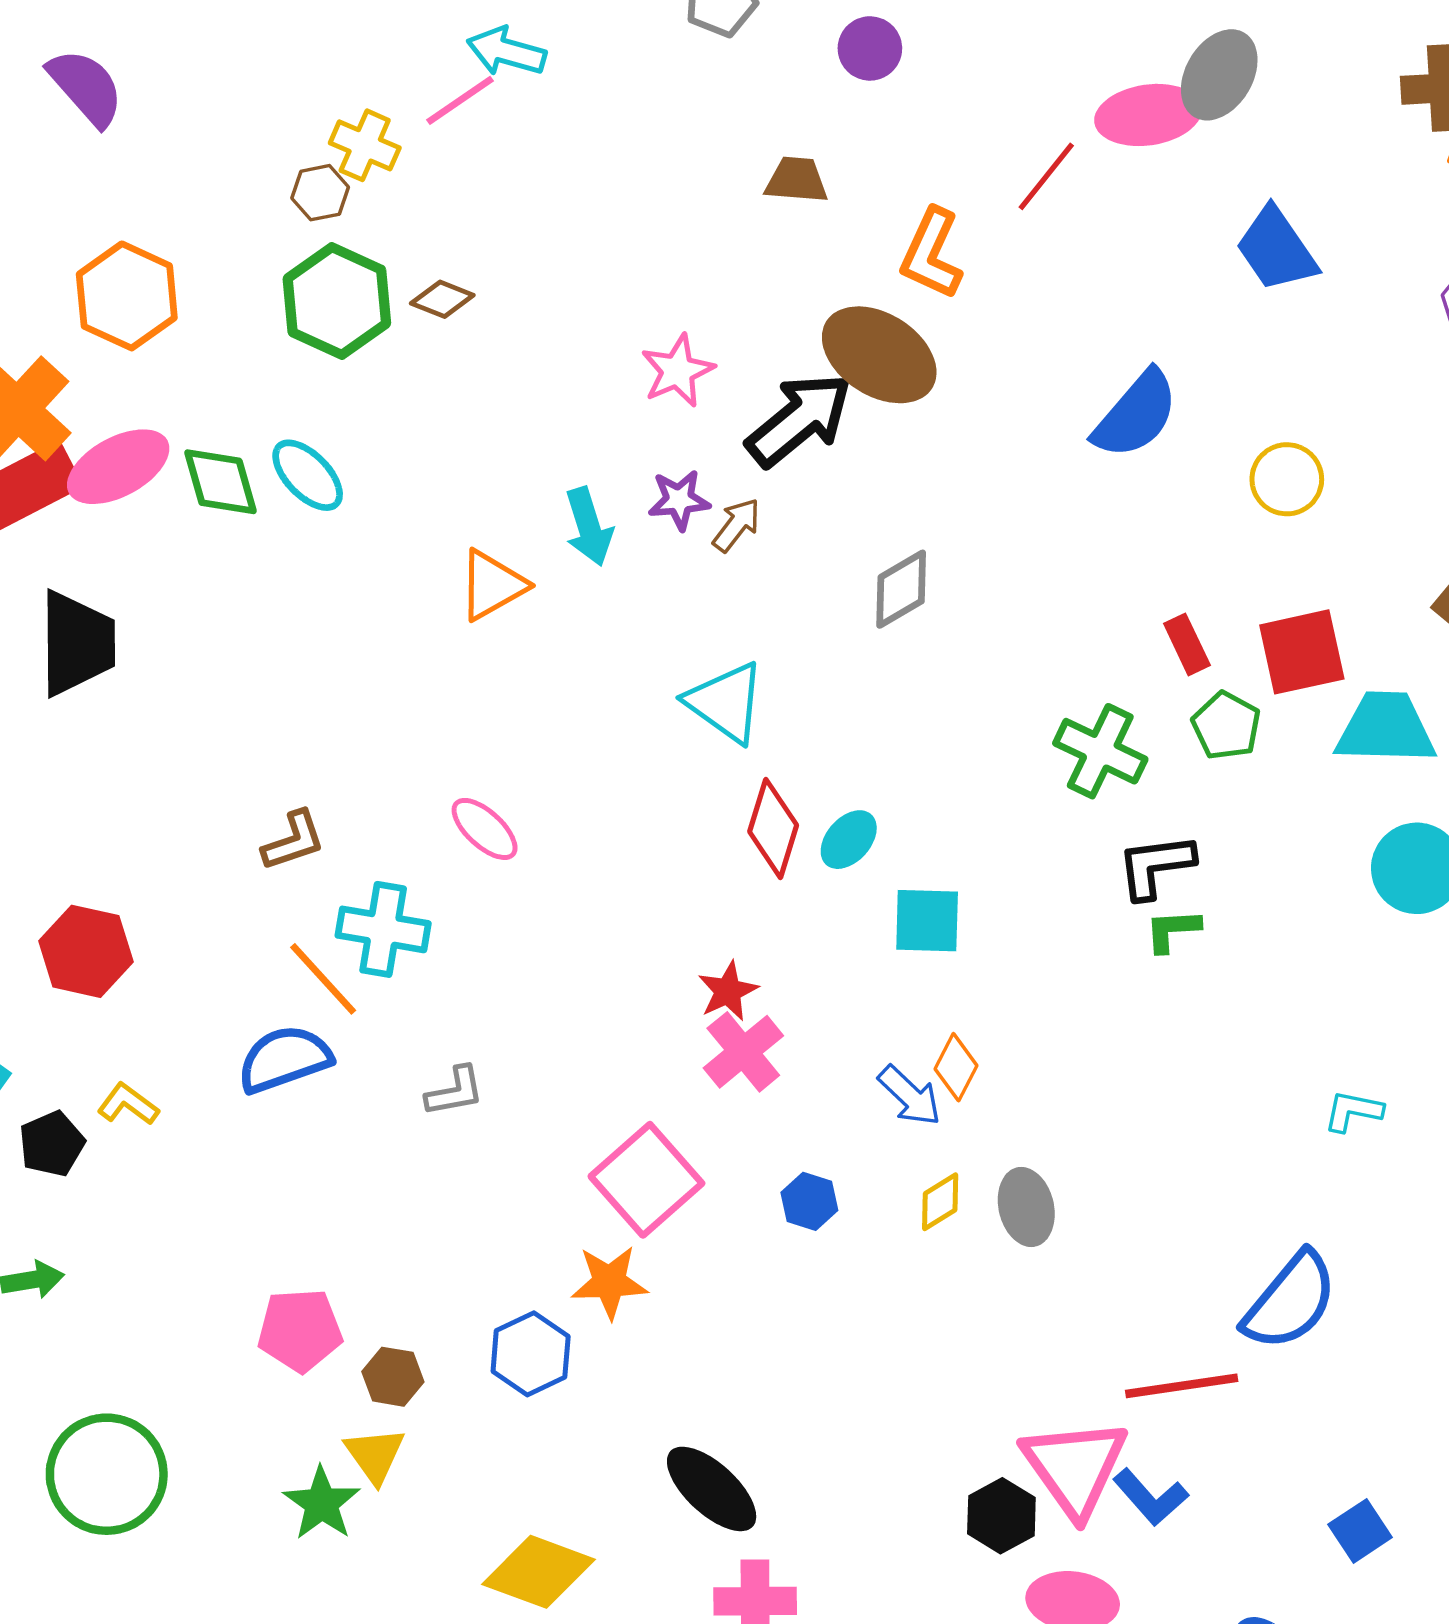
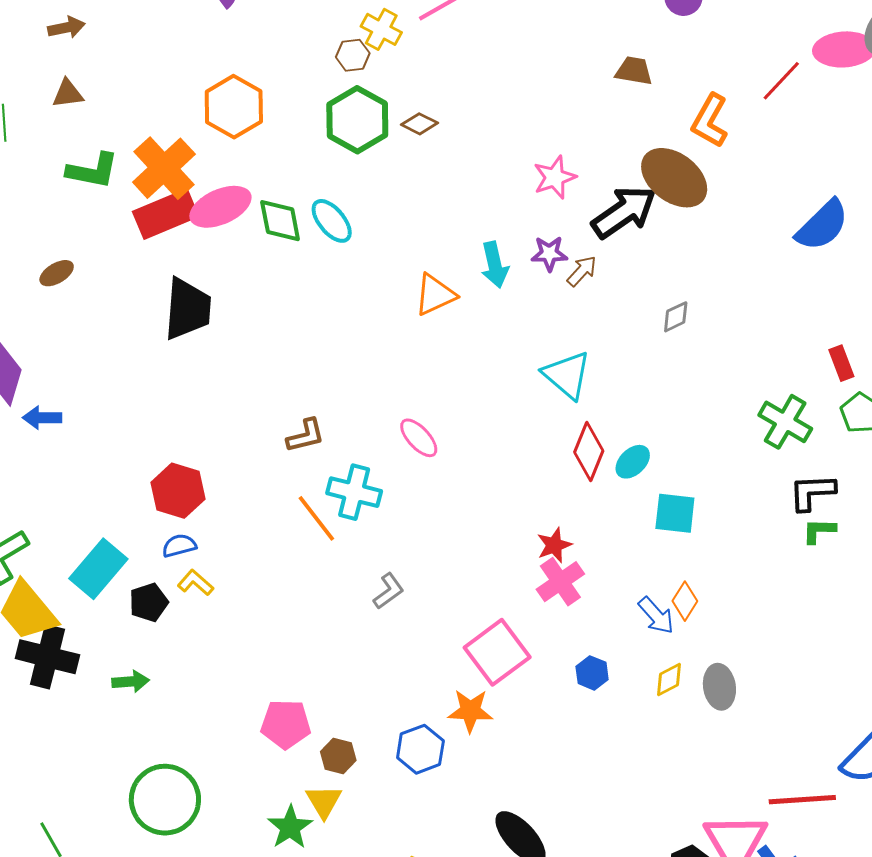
gray diamond: (901, 589) -> (676, 317), size x0.7
blue semicircle: (284, 1059) -> (179, 546), moved, size x0.6
gray L-shape: (455, 1091) -> (389, 591), turned -30

